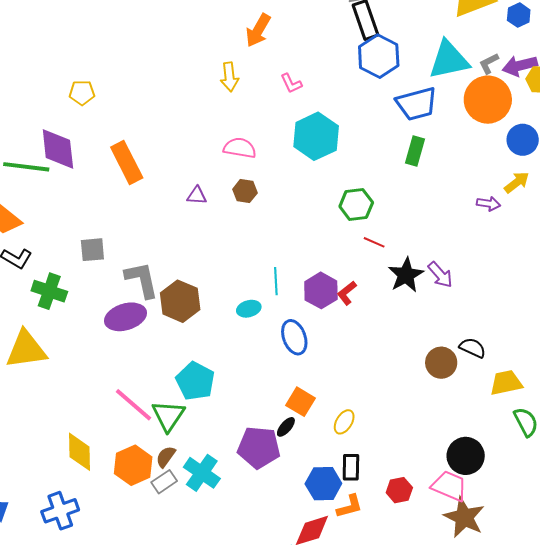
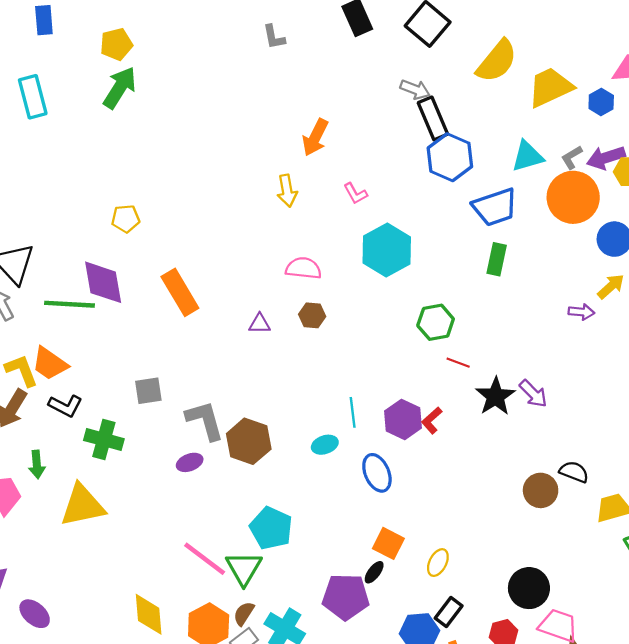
cyan triangle: (449, 60) -> (527, 156), size x0.7
purple ellipse: (125, 317) -> (190, 462), size x0.6
black circle: (466, 456) -> (529, 588), moved
black rectangle: (351, 467) -> (449, 612), turned 40

